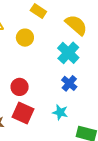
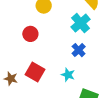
red circle: (20, 87) -> (30, 34), moved

